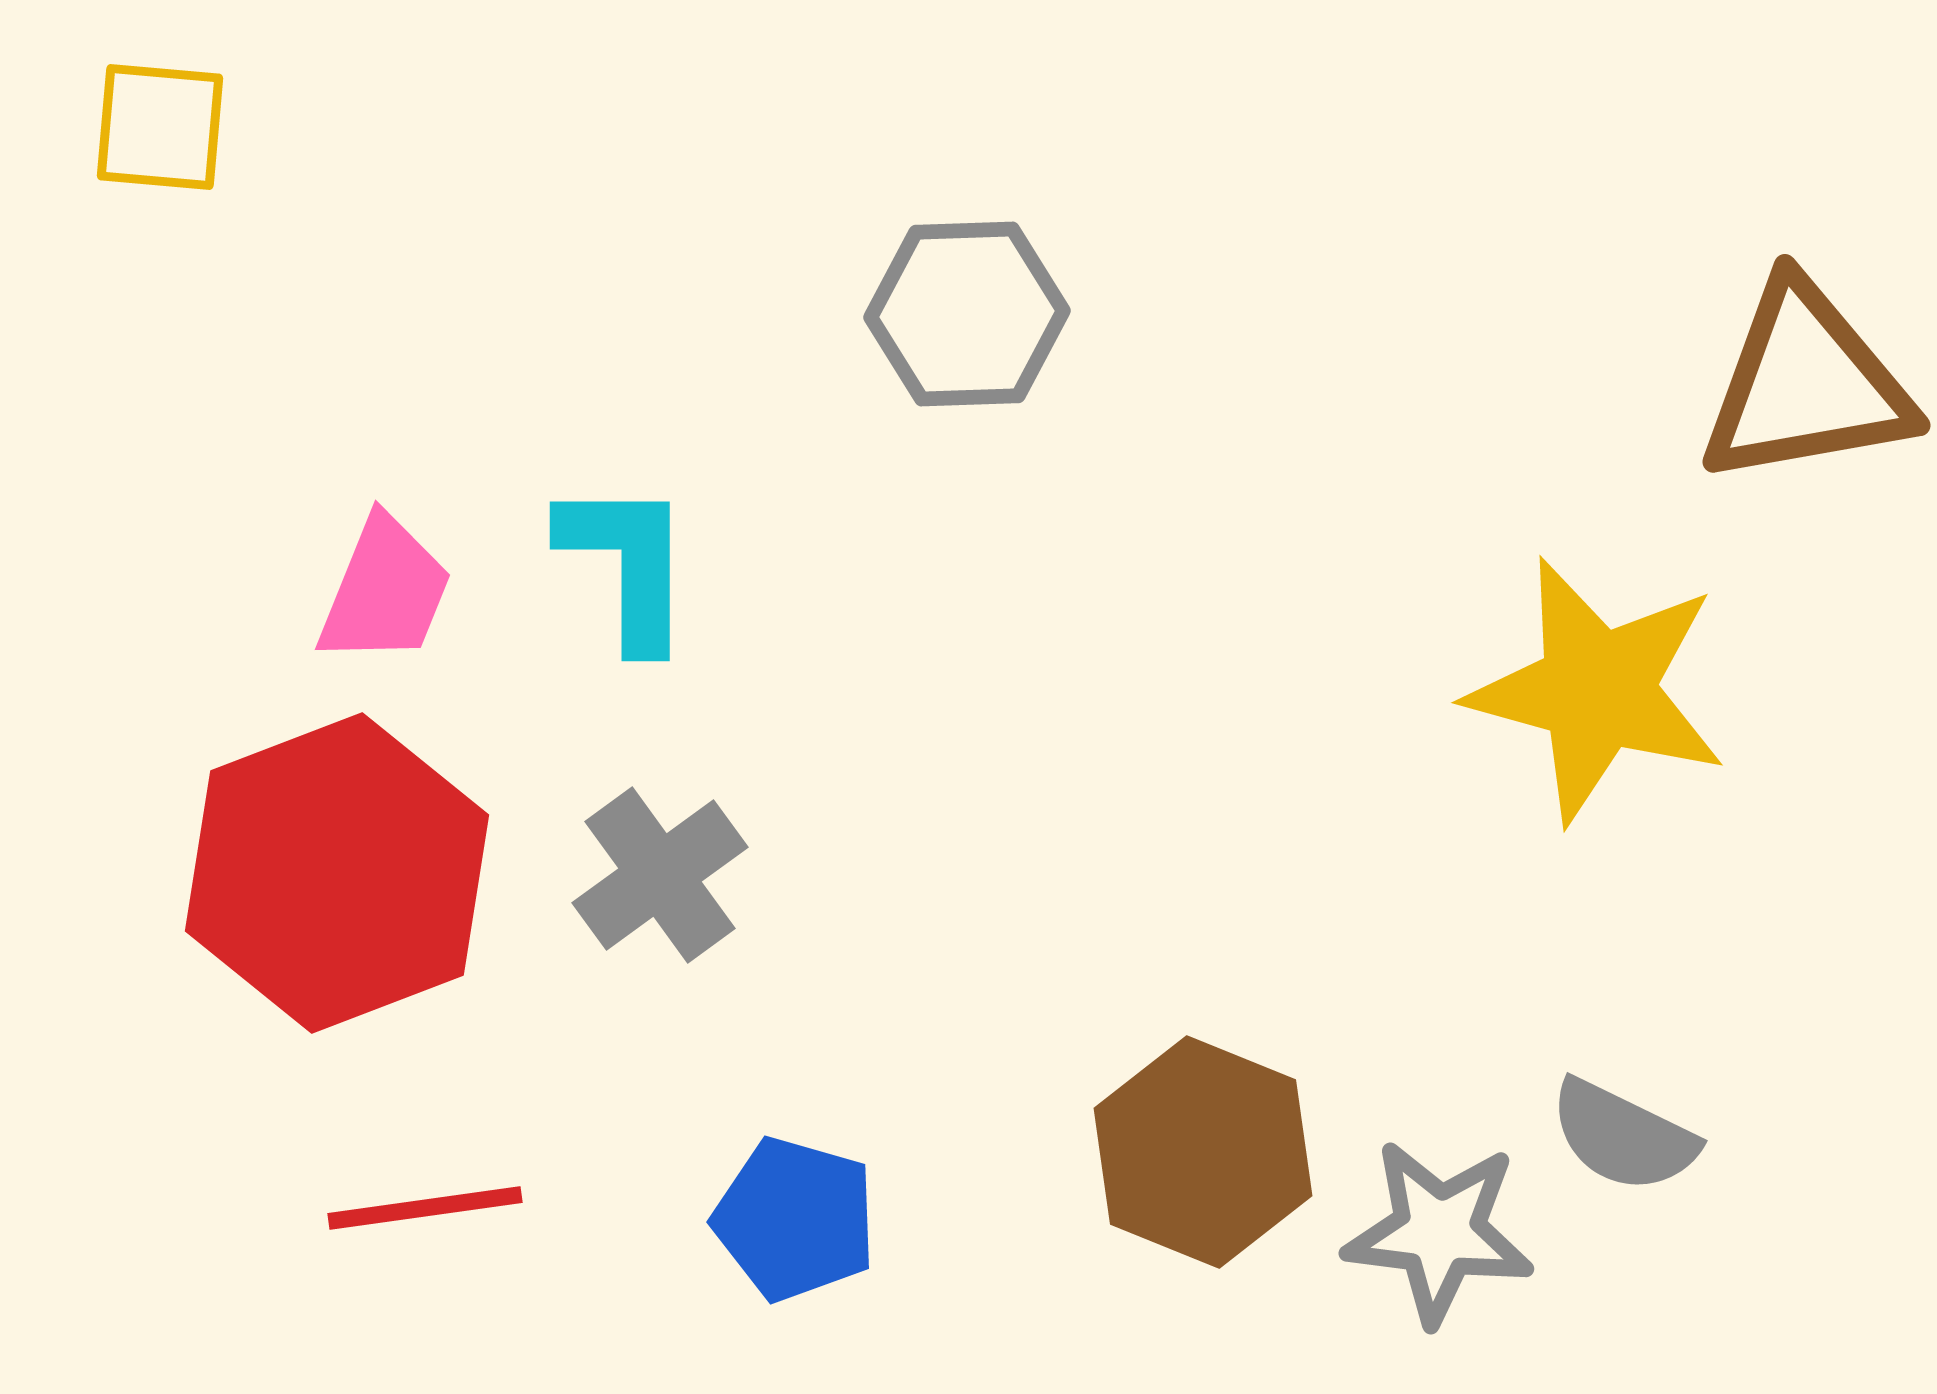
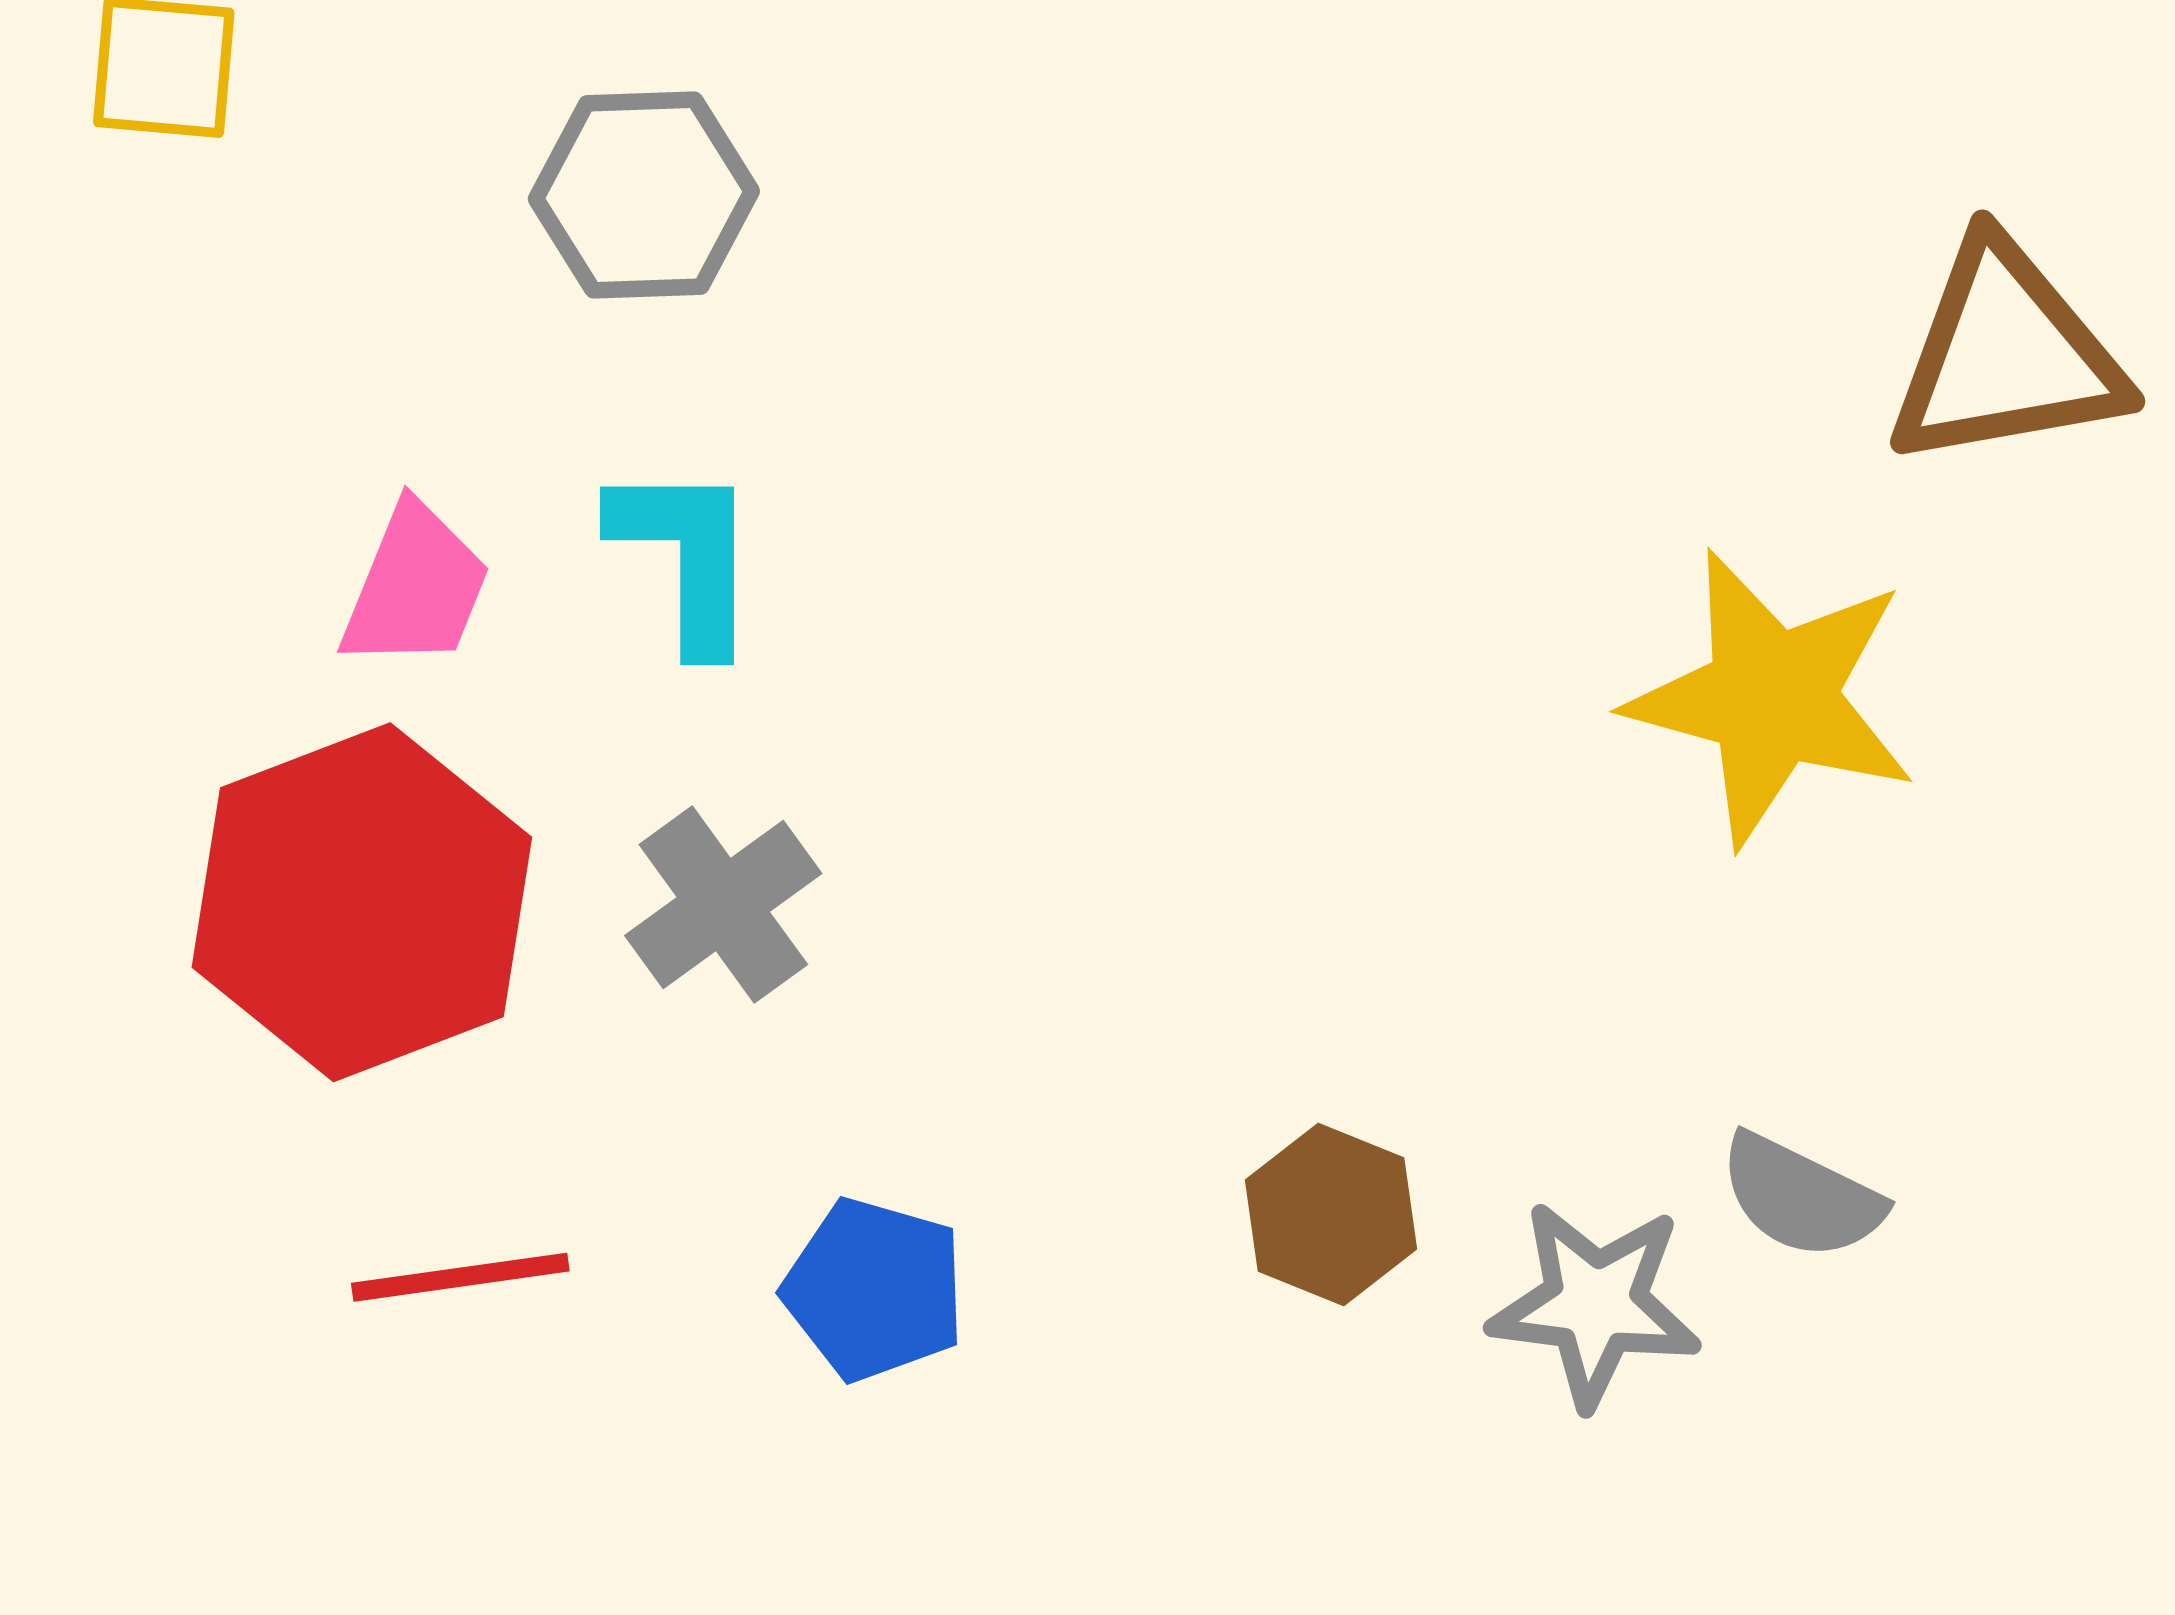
gray hexagon: (967, 314) -> (644, 195), moved
brown hexagon: (1203, 1152) -> (1331, 1215), size x0.7

